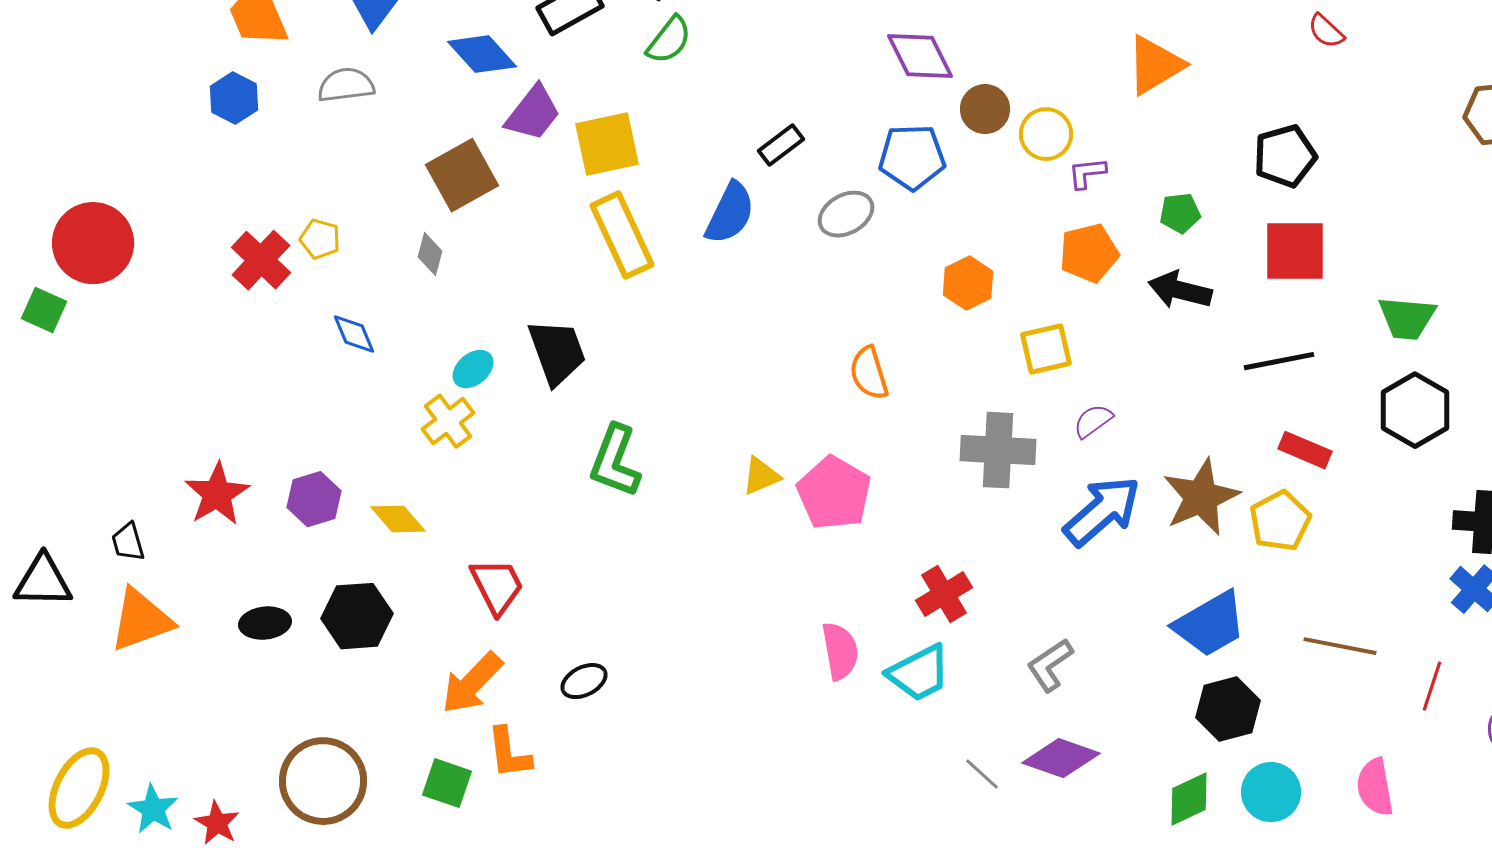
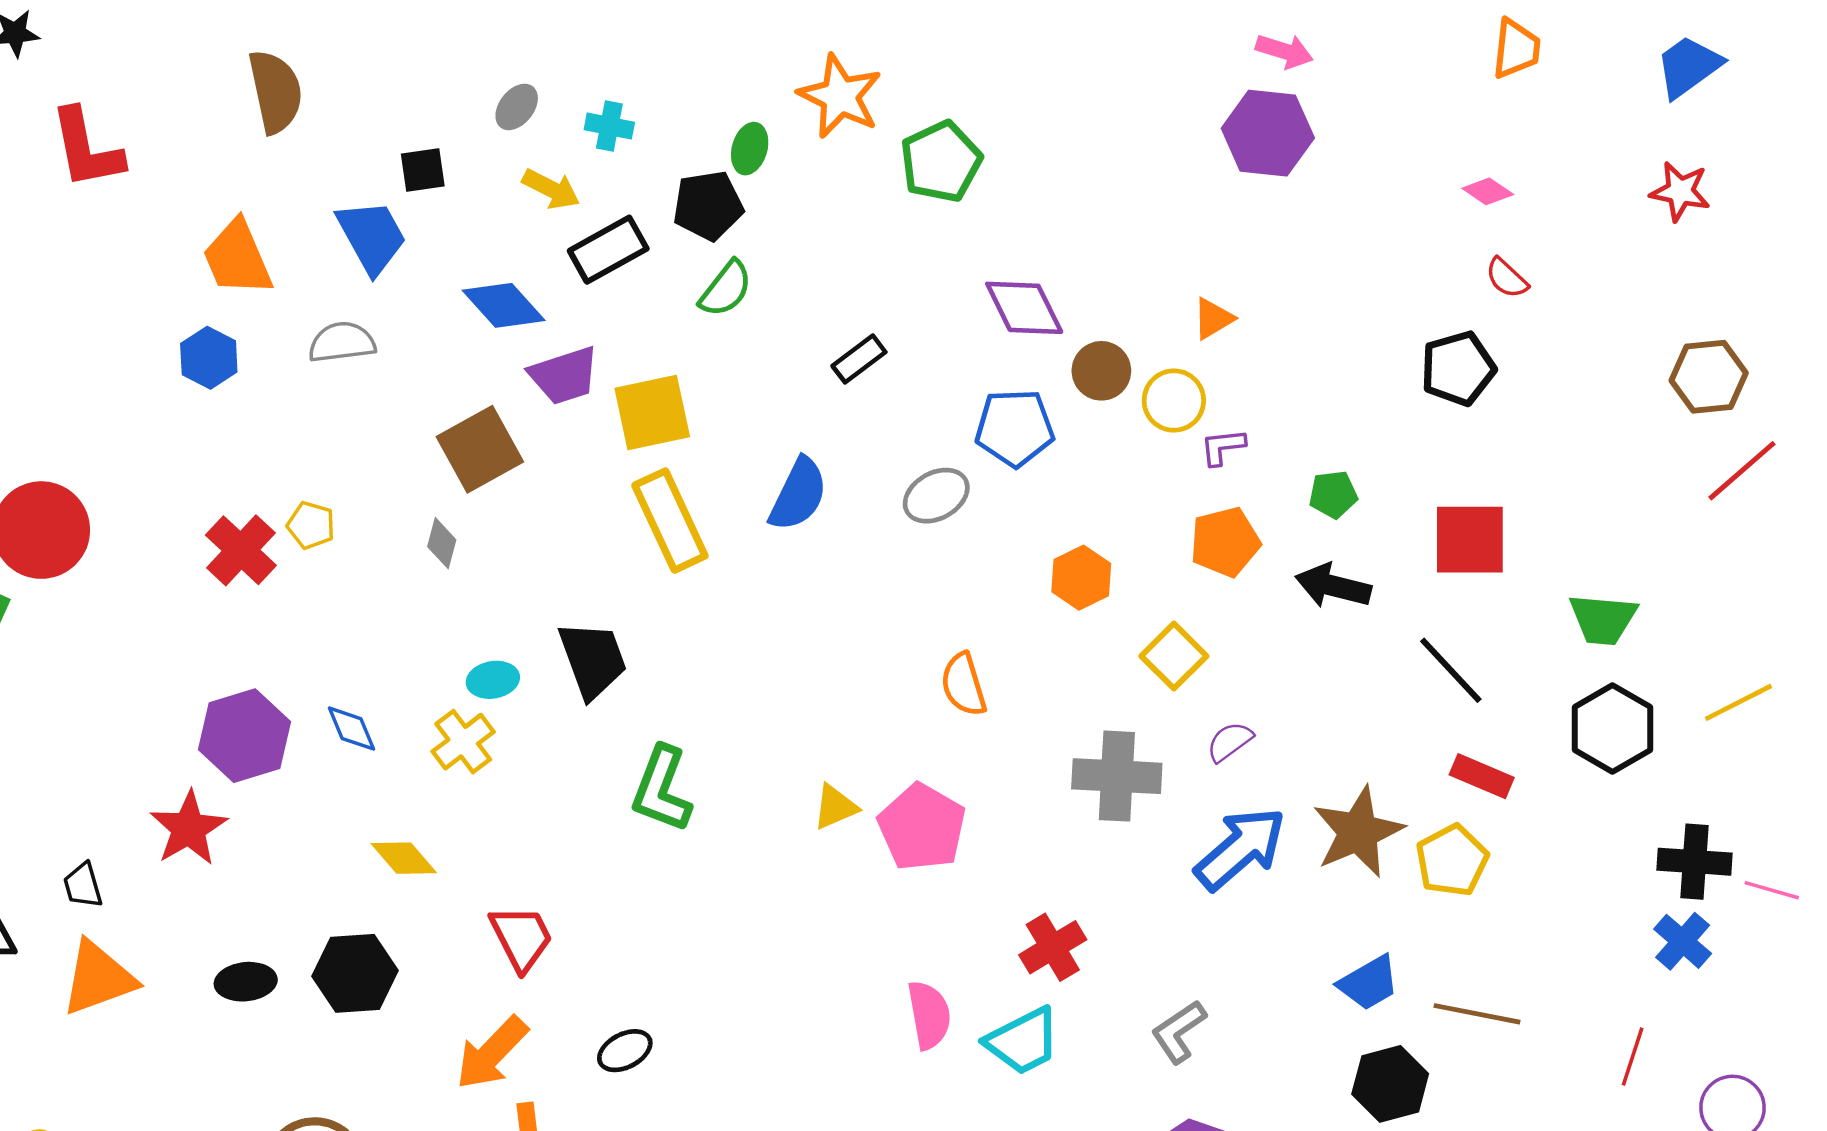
orange triangle: (1155, 65) -> (1213, 319), moved, size x0.6
purple trapezoid: (533, 113) -> (564, 376), turned 34
black rectangle: (781, 145) -> (859, 359), moved
black pentagon: (1285, 156) -> (1458, 368), moved
blue diamond: (354, 334) -> (351, 729), moved
yellow square: (1046, 349) -> (1174, 656), turned -32
black line: (1279, 361) -> (1451, 670), turned 58
cyan ellipse: (473, 369) -> (493, 680), turned 30
purple hexagon: (314, 499) -> (244, 736), moved, size x1.4
blue trapezoid: (1210, 624) -> (1369, 983), size x0.7
brown line: (1340, 646) -> (1477, 1014), moved

